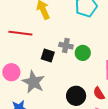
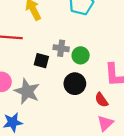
black circle: (76, 96) -> (75, 84), moved

